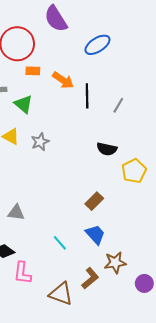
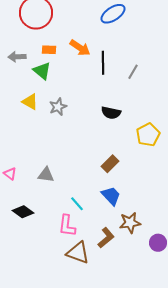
orange rectangle: (33, 71) -> (49, 50), moved
black semicircle: (107, 149) -> (111, 113), moved
gray triangle: (16, 213) -> (46, 175), moved
pink L-shape: (22, 273) -> (67, 226), moved

